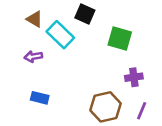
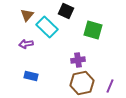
brown triangle: (35, 19) -> (27, 15), turned 40
purple cross: (134, 77) -> (78, 60), moved

